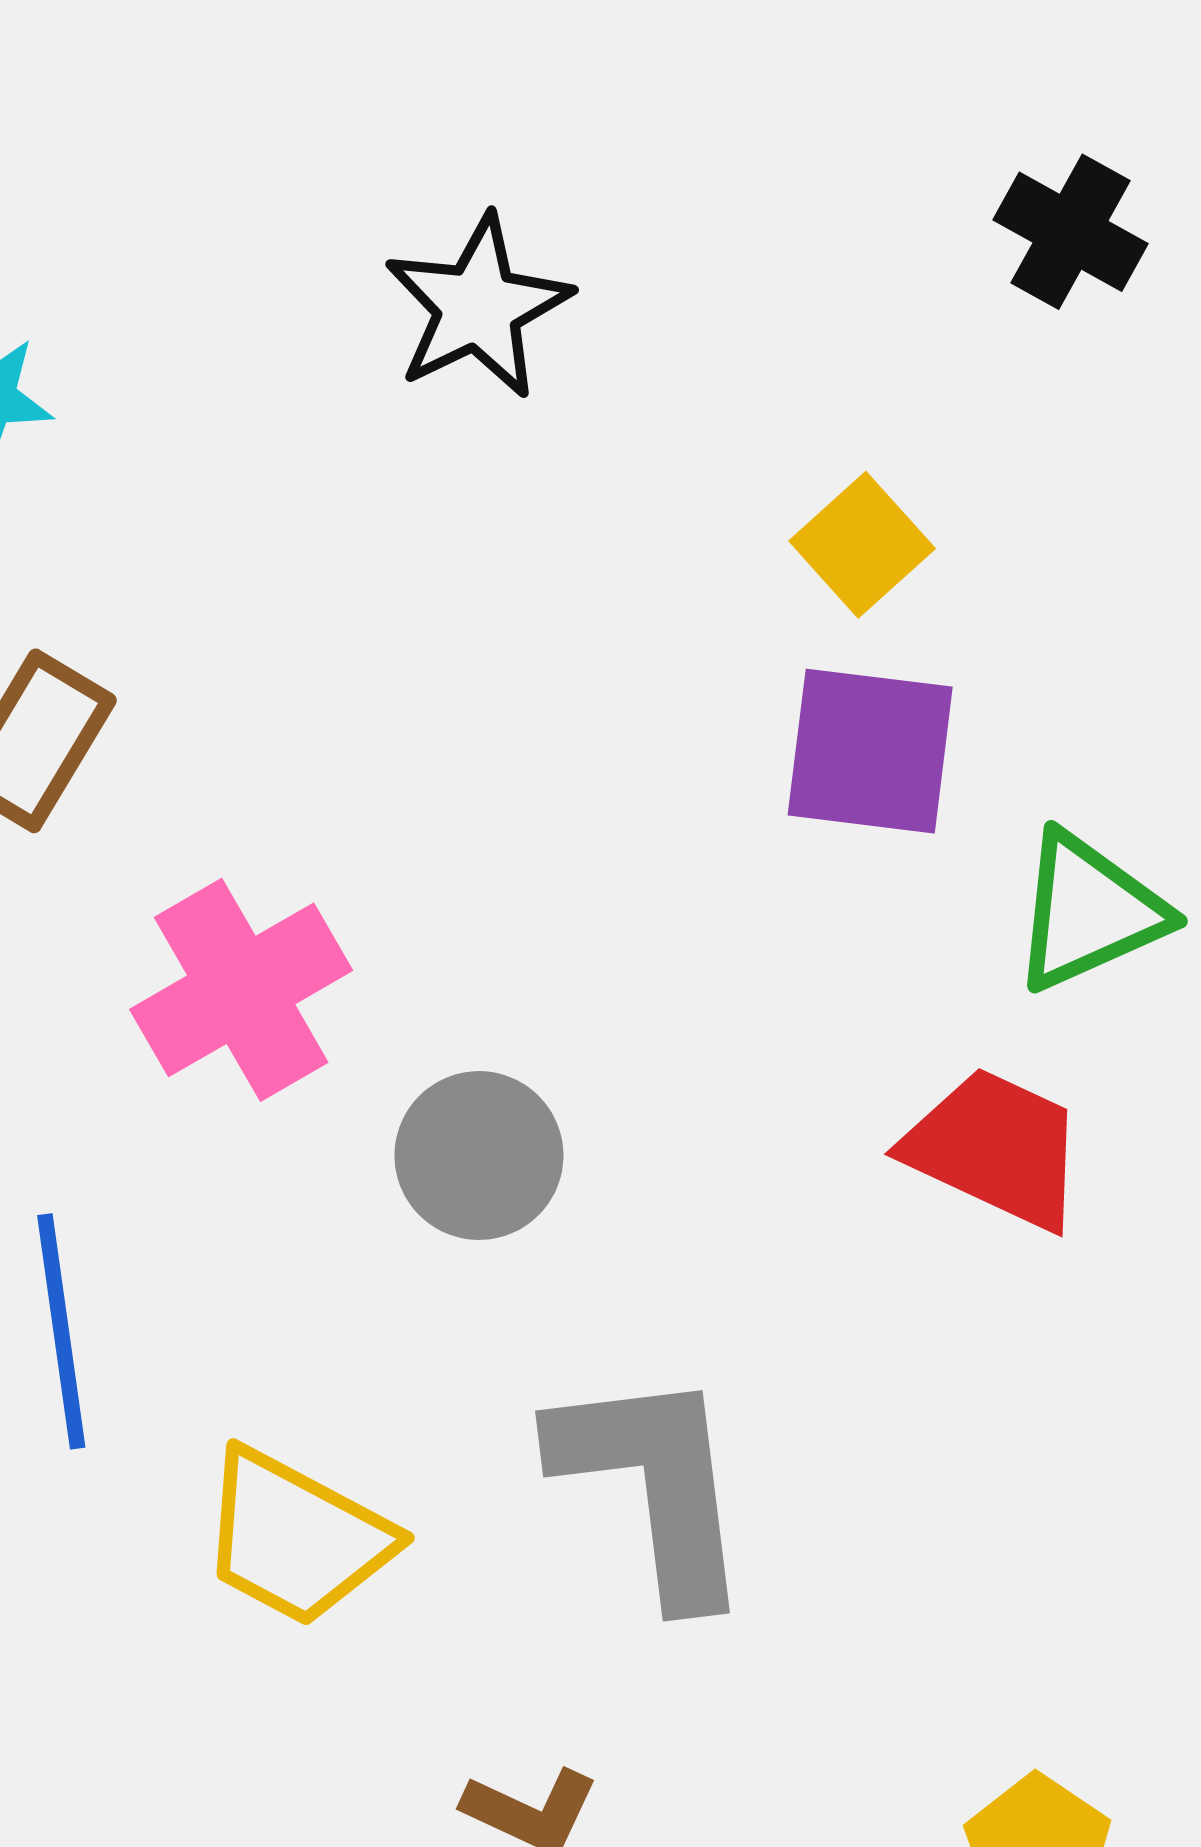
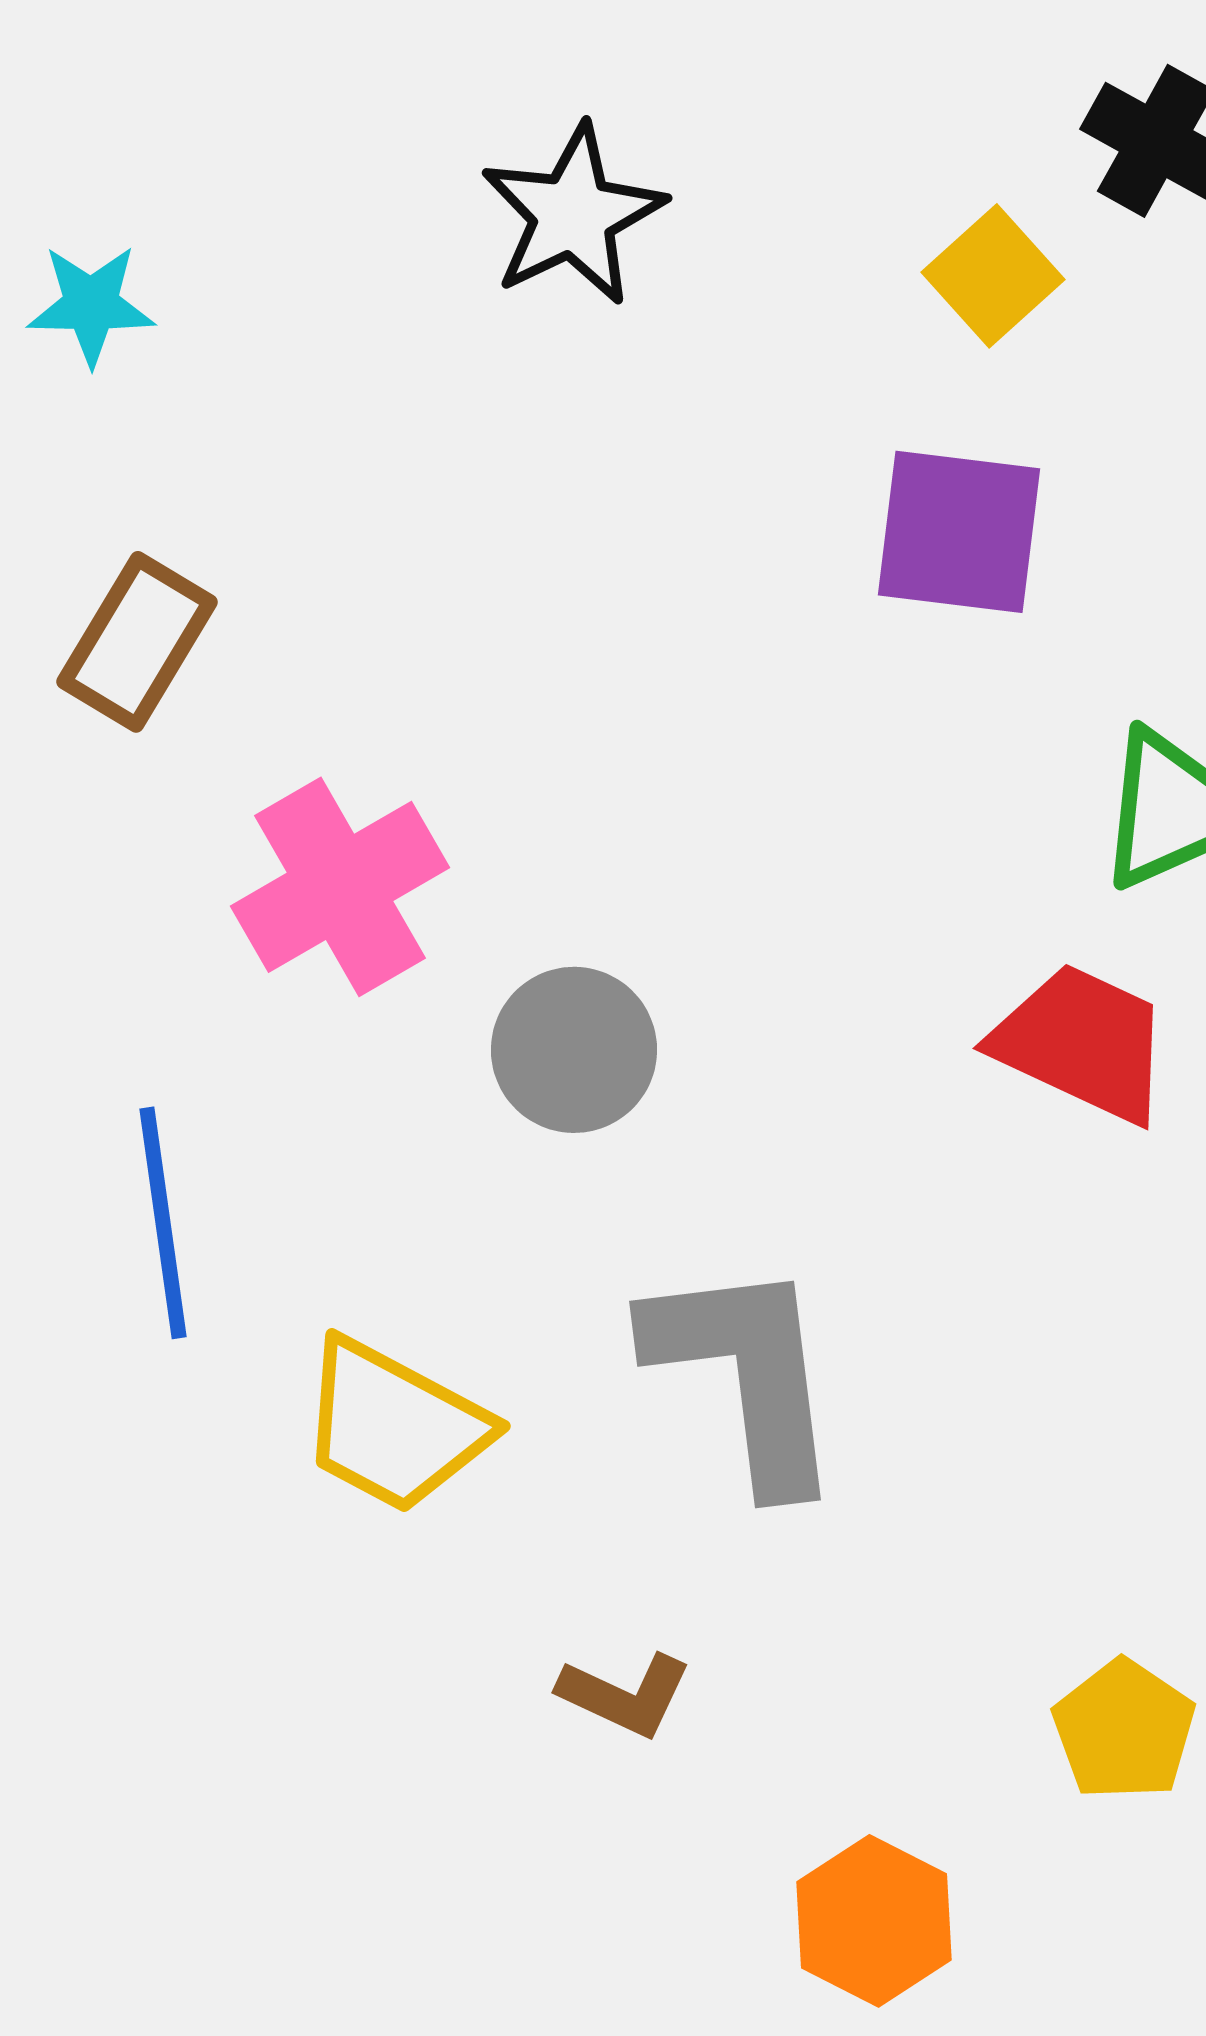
yellow square: (862, 545) -> (993, 276), moved
purple square: (870, 751) -> (959, 532), moved

